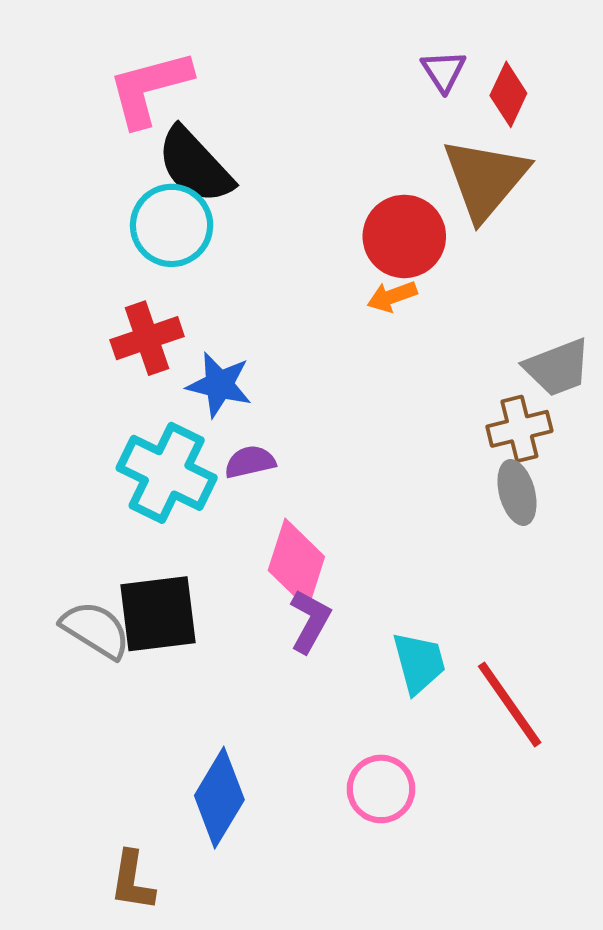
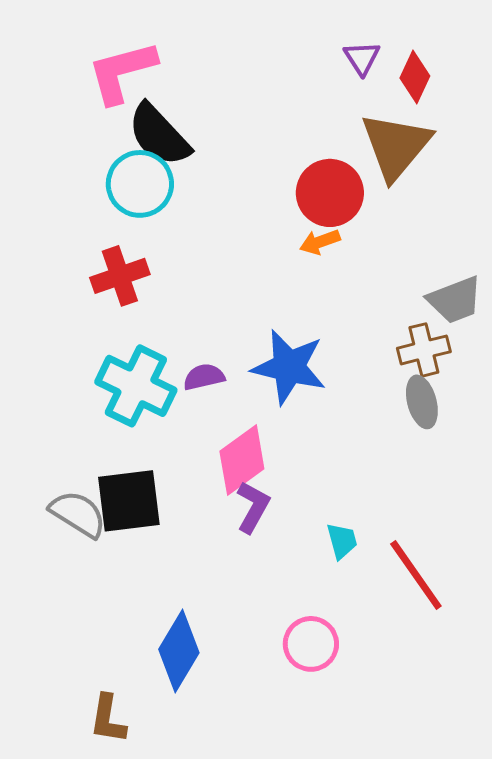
blue star: (219, 385) -> (289, 367), moved, size x1.4
pink diamond: (296, 564) -> (242, 460), turned 36
cyan trapezoid: (419, 663) -> (342, 541), size x0.7

